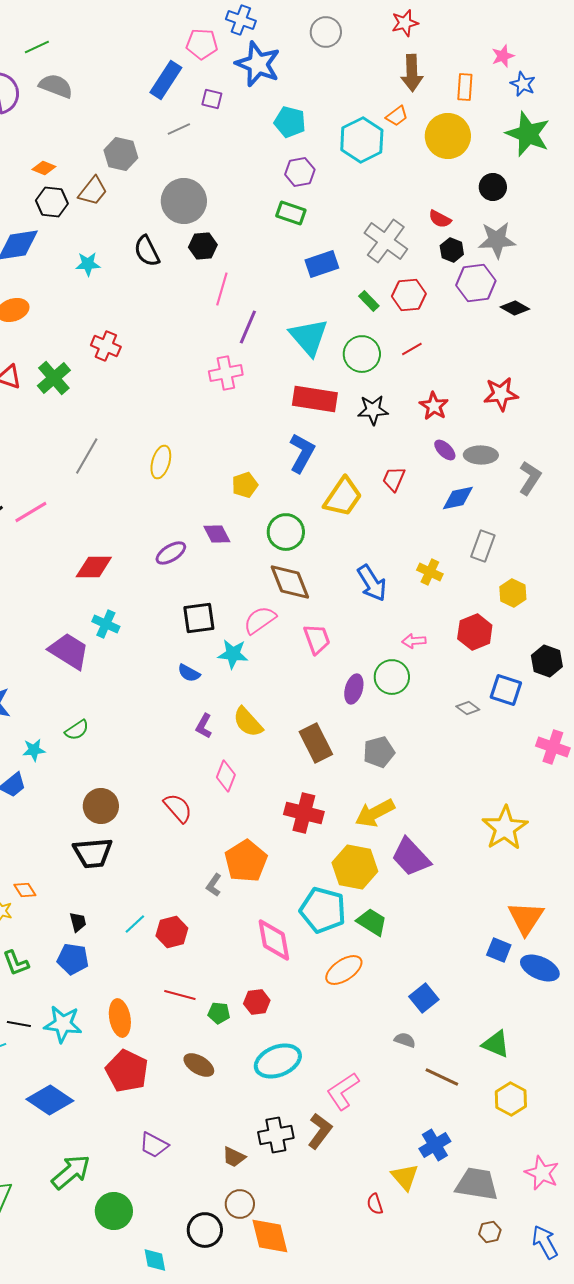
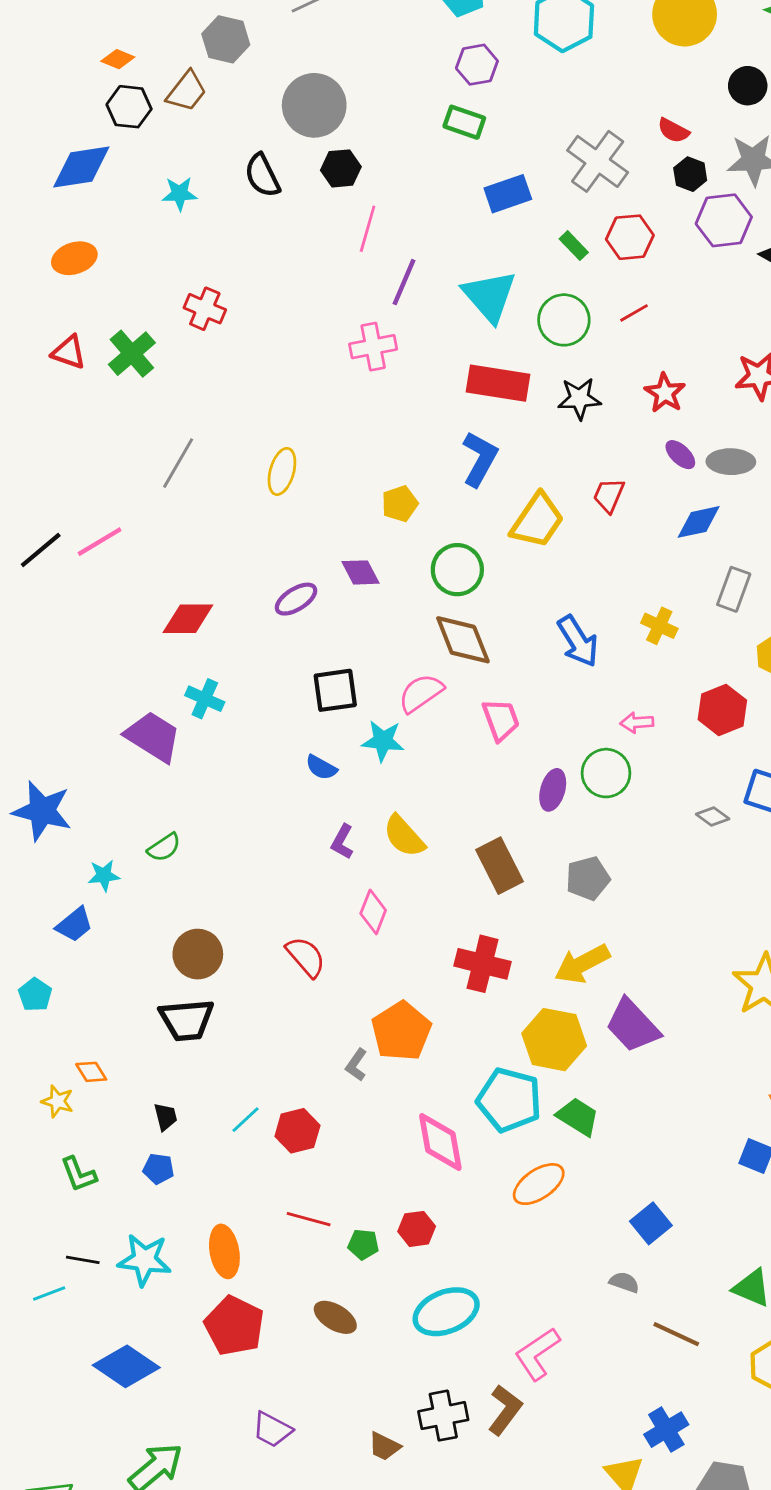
blue pentagon: (73, 959) -> (159, 1169), size x0.7

